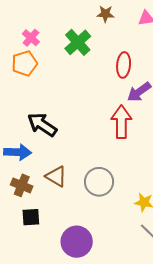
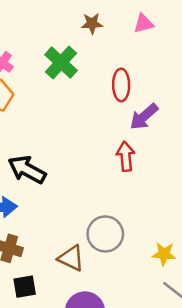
red arrow: (121, 122) -> (126, 156), size x0.7
brown triangle: (56, 176) -> (71, 258), moved

